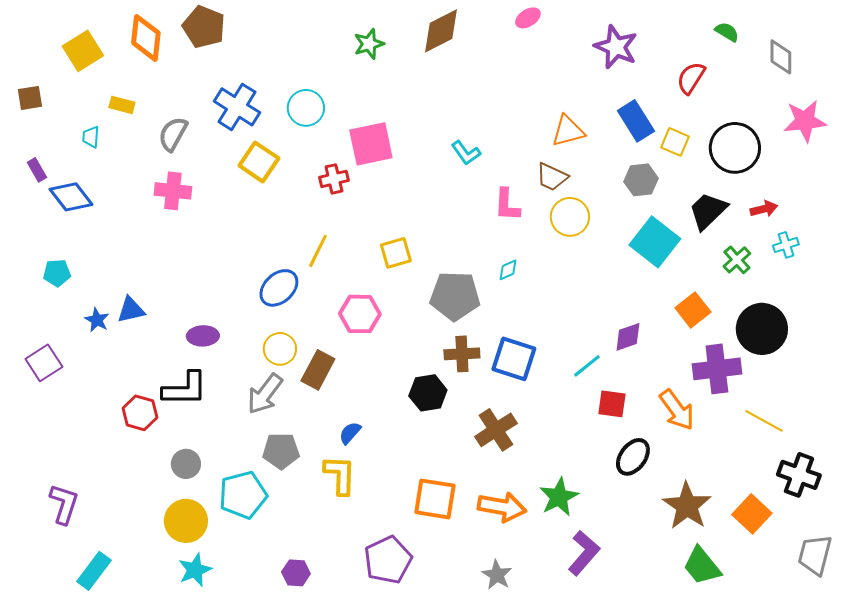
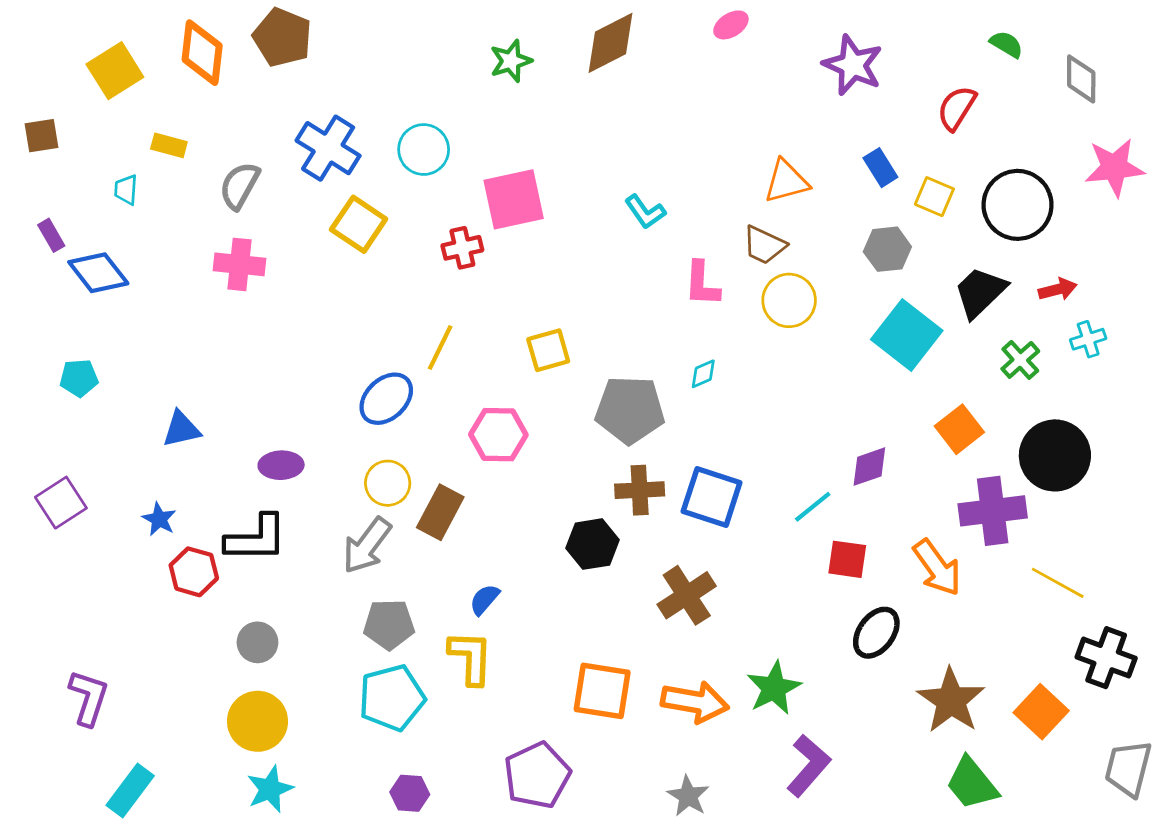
blue rectangle: (636, 121) -> (880, 168), size x0.7
blue star: (97, 320) -> (159, 519), moved
cyan pentagon: (243, 495) -> (392, 698), moved

